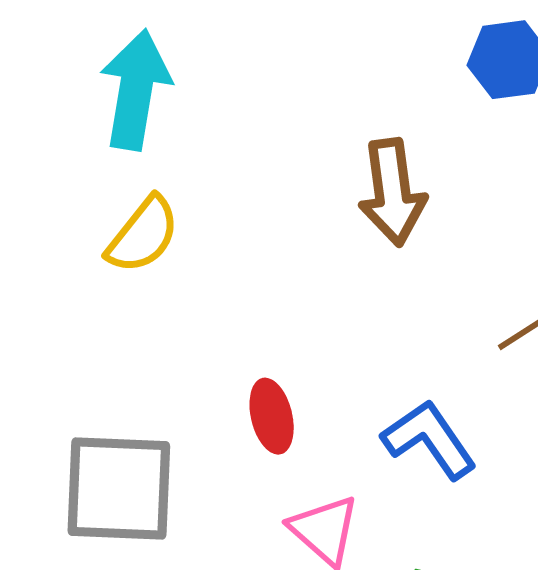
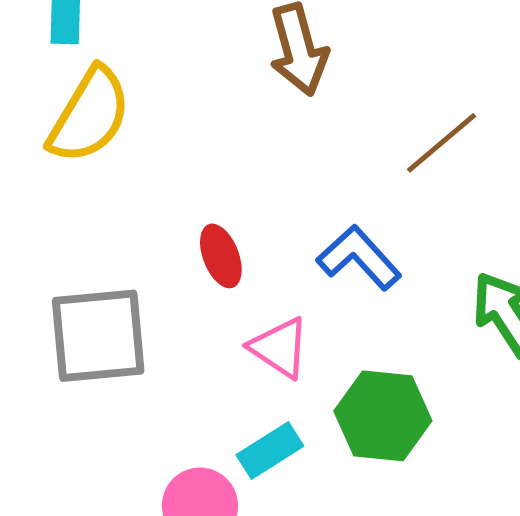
yellow semicircle: (143, 235) -> (89, 115), size x1.4

